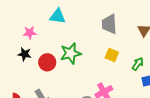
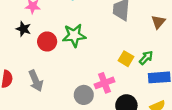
yellow square: (112, 55) -> (126, 59), moved

